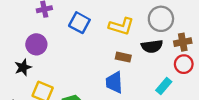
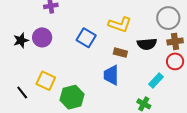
gray circle: (161, 19) -> (168, 18), moved
blue square: (79, 23) -> (86, 38), moved
black star: (23, 67) -> (21, 40), moved

